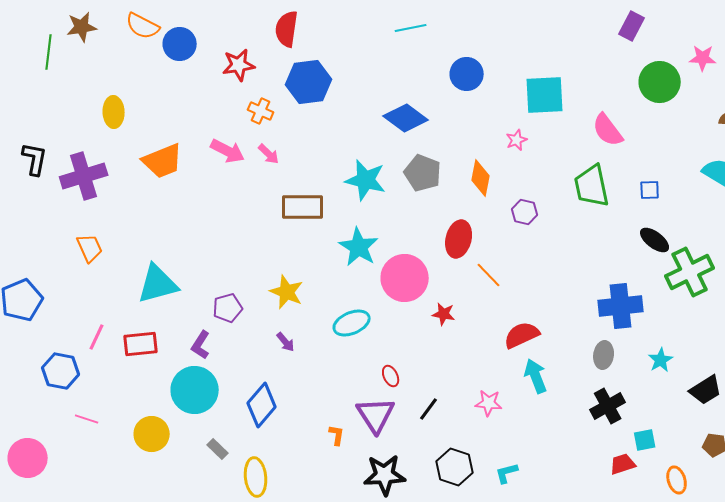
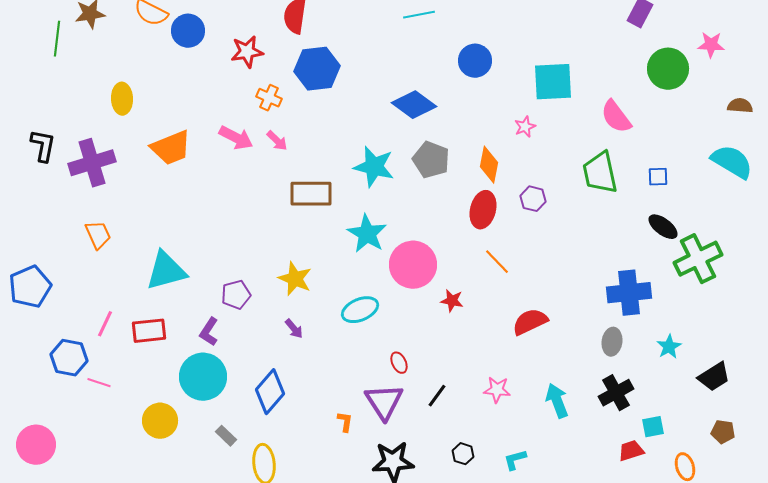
red ellipse: (459, 239) -> (483, 210), moved
cyan arrow: (536, 376) -> (557, 401), moved
pink line: (87, 419) -> (99, 383), moved
black hexagon: (455, 467) -> (463, 454), size x0.6

